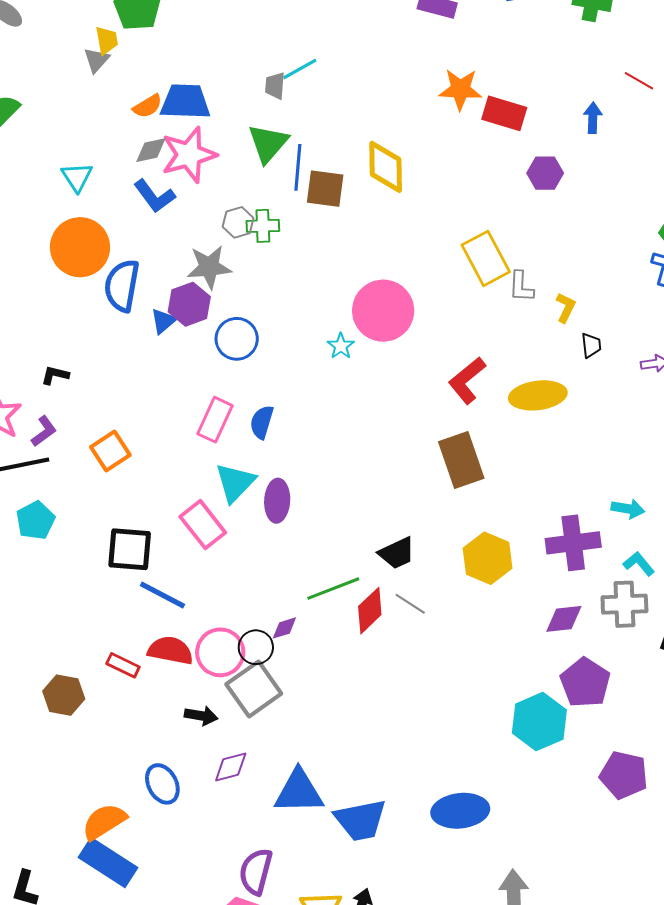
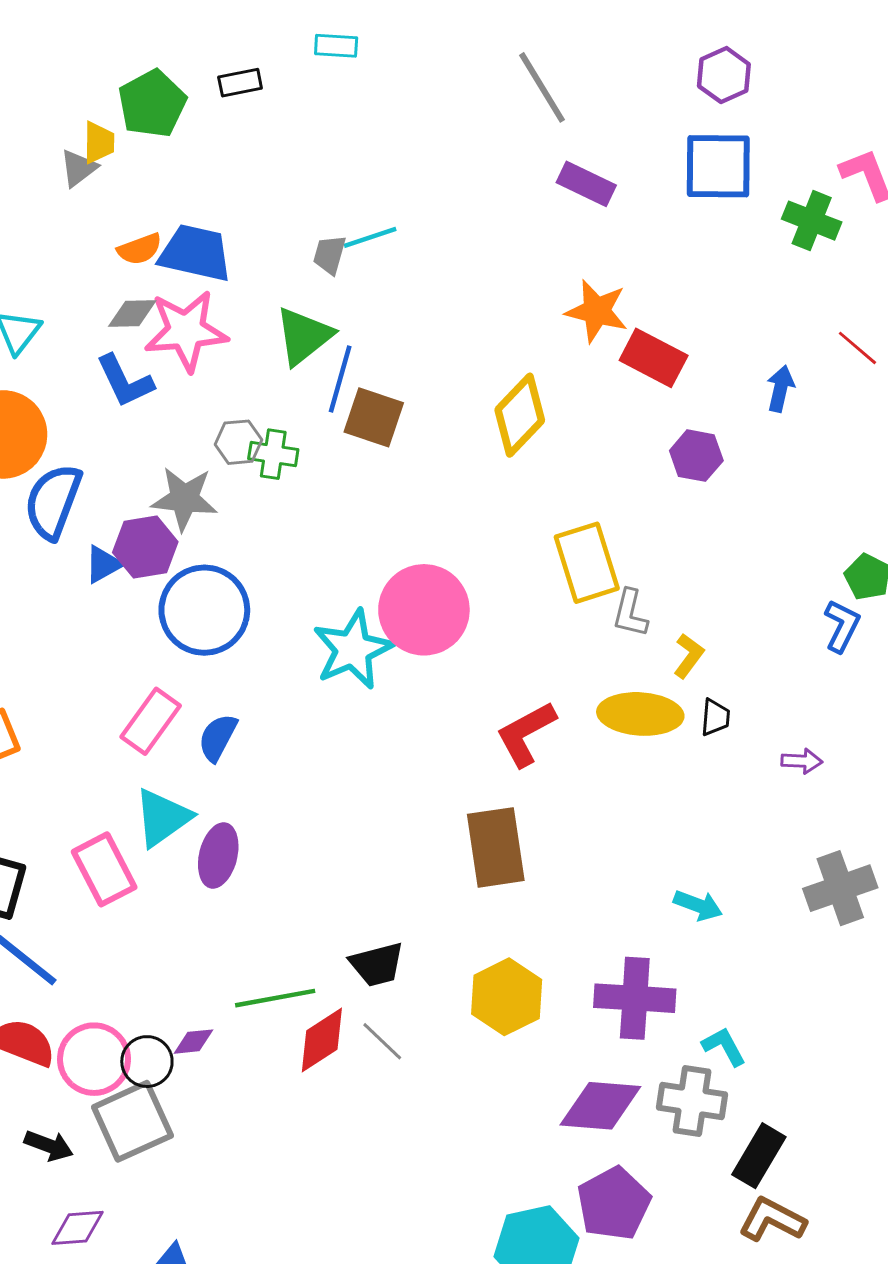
yellow diamond: (386, 167) -> (520, 415), moved, turned 34
blue circle: (237, 339) -> (204, 610), size x1.4
cyan star: (341, 346) -> (353, 649), size x2.0
yellow ellipse: (538, 395) -> (640, 714), moved
cyan arrow: (628, 509) -> (698, 905), moved
purple diamond: (564, 619) -> (600, 1106), size x1.4

